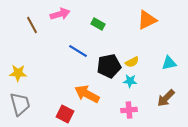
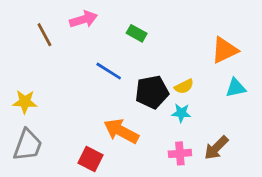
orange triangle: (147, 20) -> (225, 50), moved
brown arrow: (166, 98) -> (216, 148), moved
gray trapezoid: (20, 104) -> (28, 145), turned 35

